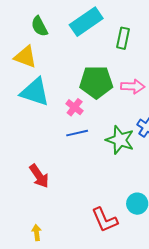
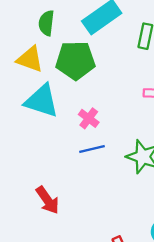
green semicircle: (39, 26) -> (46, 23), turned 35
green pentagon: (96, 82) -> (75, 60), moved

